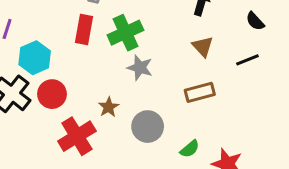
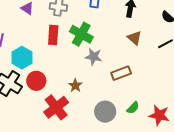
green cross: (125, 33) -> (81, 34), turned -30
brown rectangle: (200, 92) -> (121, 73), moved
gray circle: (148, 127) -> (105, 112), moved

